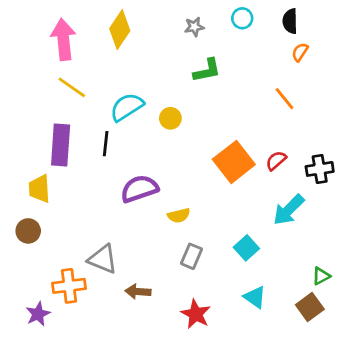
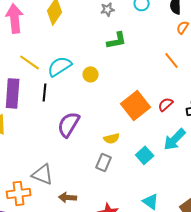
yellow line: (72, 87) -> (30, 62), moved
purple semicircle: (139, 189) -> (69, 124), turned -40
yellow semicircle: (179, 215) -> (112, 138), moved
cyan square: (246, 248) -> (145, 155), moved
gray rectangle: (192, 256) -> (104, 162), moved

